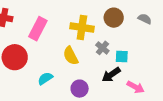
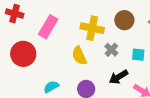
cyan square: (122, 56) -> (138, 55), moved
cyan semicircle: (45, 78) -> (51, 87), moved

